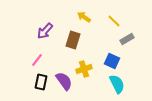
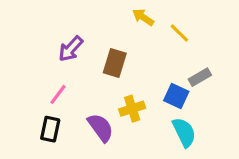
yellow arrow: (84, 17) -> (143, 17), moved
gray rectangle: (127, 39) -> (200, 77), moved
black rectangle: (41, 82) -> (50, 129), moved

